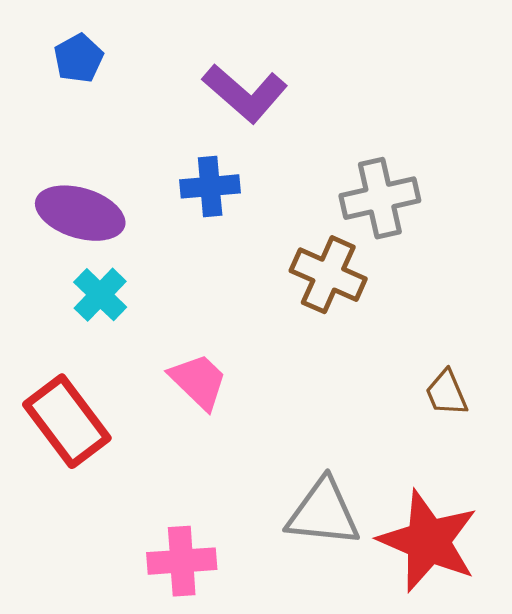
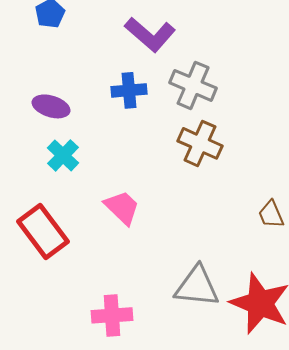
gray cross: (380, 198) -> (193, 85), moved, turned 36
purple ellipse: (80, 213) -> (51, 106), size x0.7

